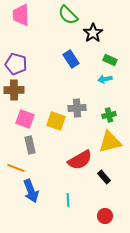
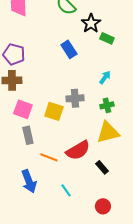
green rectangle: (110, 60) -> (107, 38), moved
cyan arrow: (105, 79) -> (105, 77), moved, turned 136
orange line: (16, 168) -> (49, 157), moved
cyan line: (68, 200) -> (66, 190), turned -32

